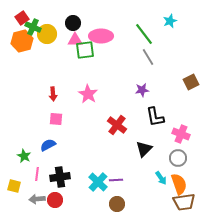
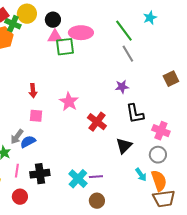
yellow circle: (47, 34) -> (27, 14), moved
pink star: (88, 94) -> (69, 102), moved
gray arrow: (37, 199) -> (17, 137), moved, turned -49
red circle: (55, 200) -> (20, 197), moved

